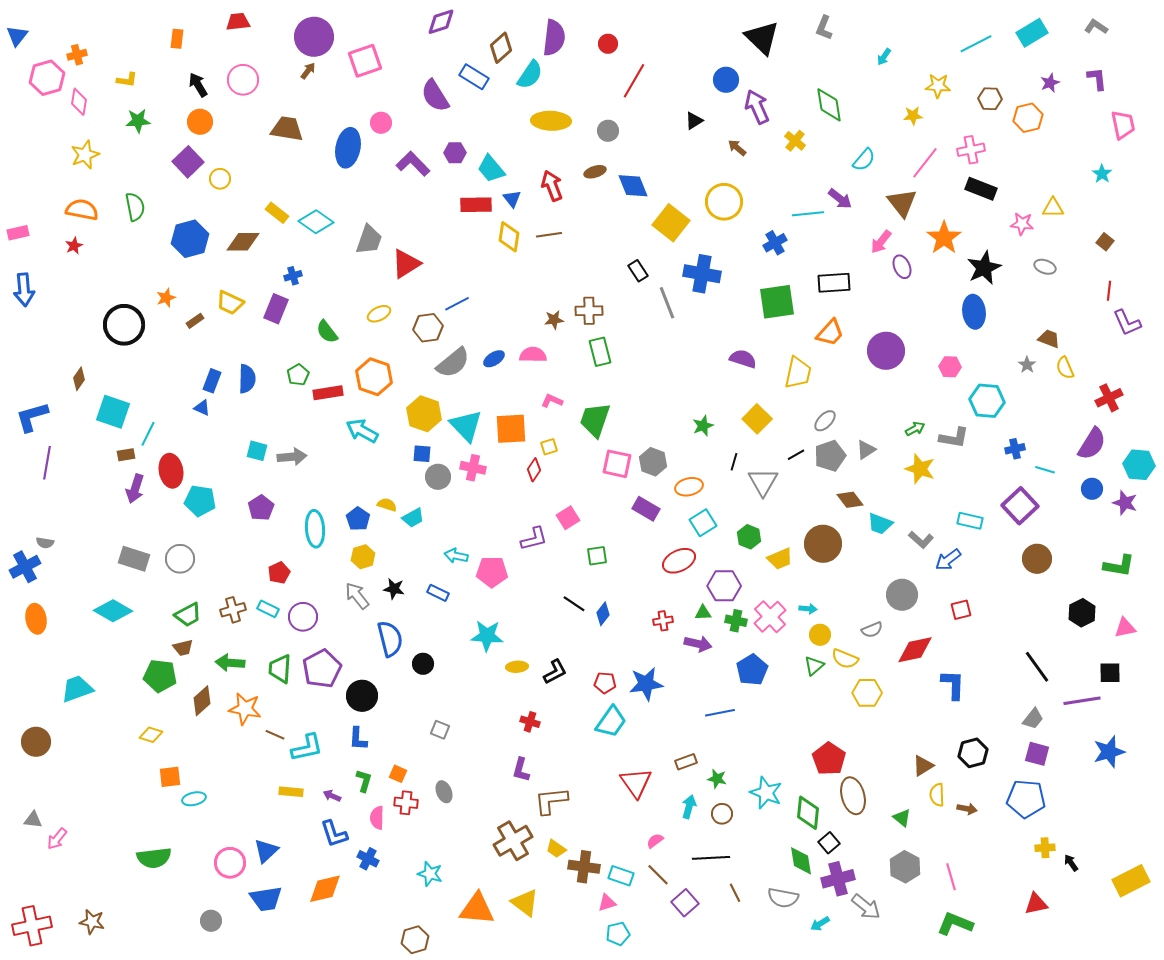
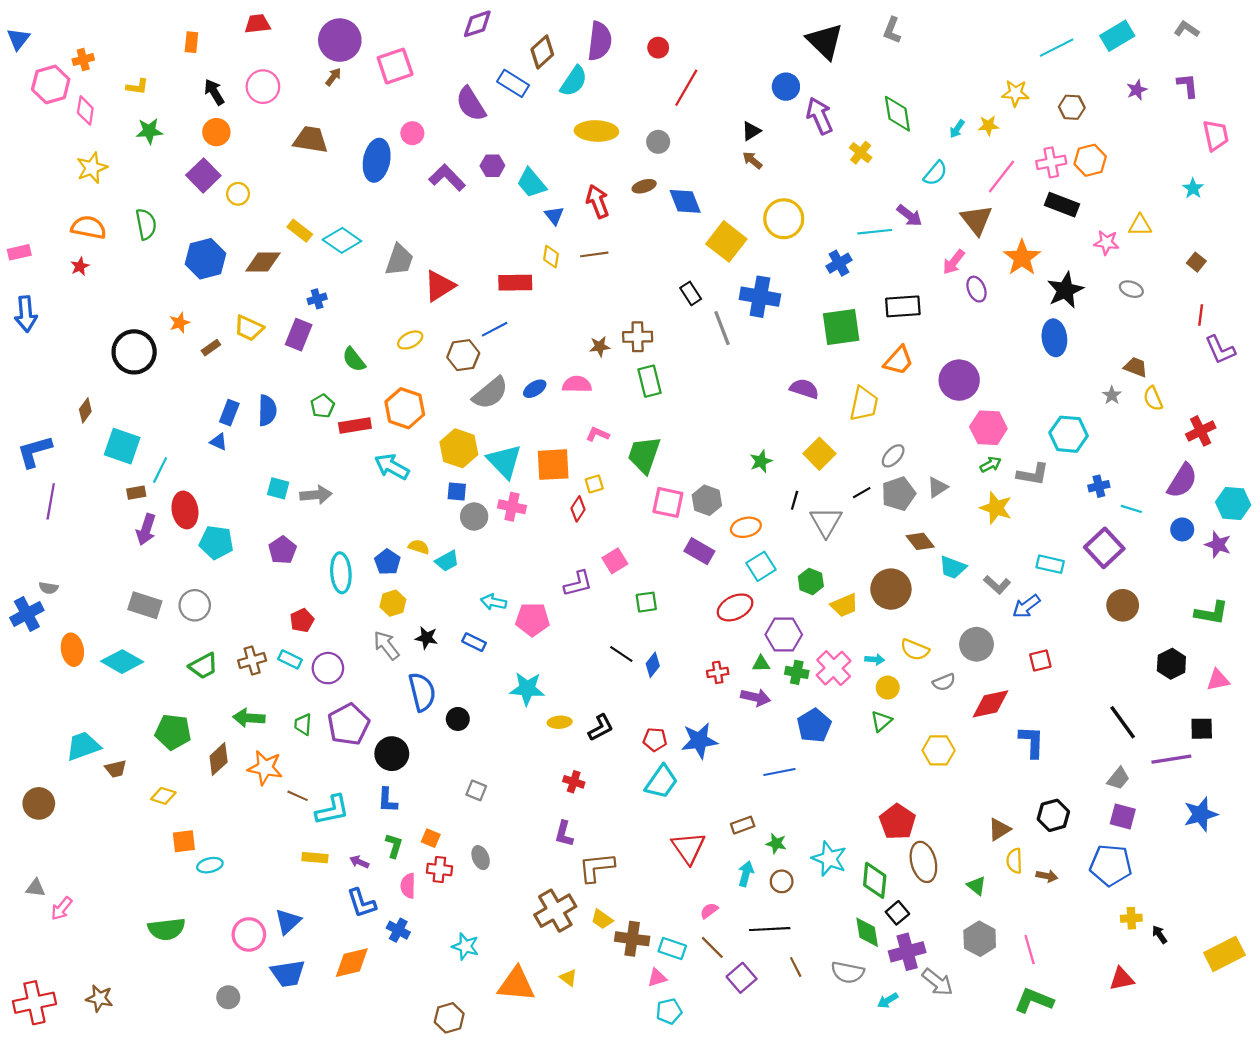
cyan arrow: (884, 57) -> (957, 129), moved
orange hexagon: (1028, 118) -> (1090, 160), moved
brown arrow: (737, 148) -> (752, 160), moved
red rectangle: (476, 205) -> (515, 283), moved
yellow diamond: (509, 237) -> (551, 257), size x0.7
pink hexagon: (950, 367) -> (988, 428), moved, size x1.5
orange ellipse: (36, 619) -> (72, 650), moved
brown trapezoid: (183, 648) -> (116, 769), moved
yellow semicircle: (845, 659) -> (915, 650), moved
green trapezoid: (280, 669) -> (303, 724), size x0.7
yellow triangle: (525, 903) -> (568, 978), size x0.6

